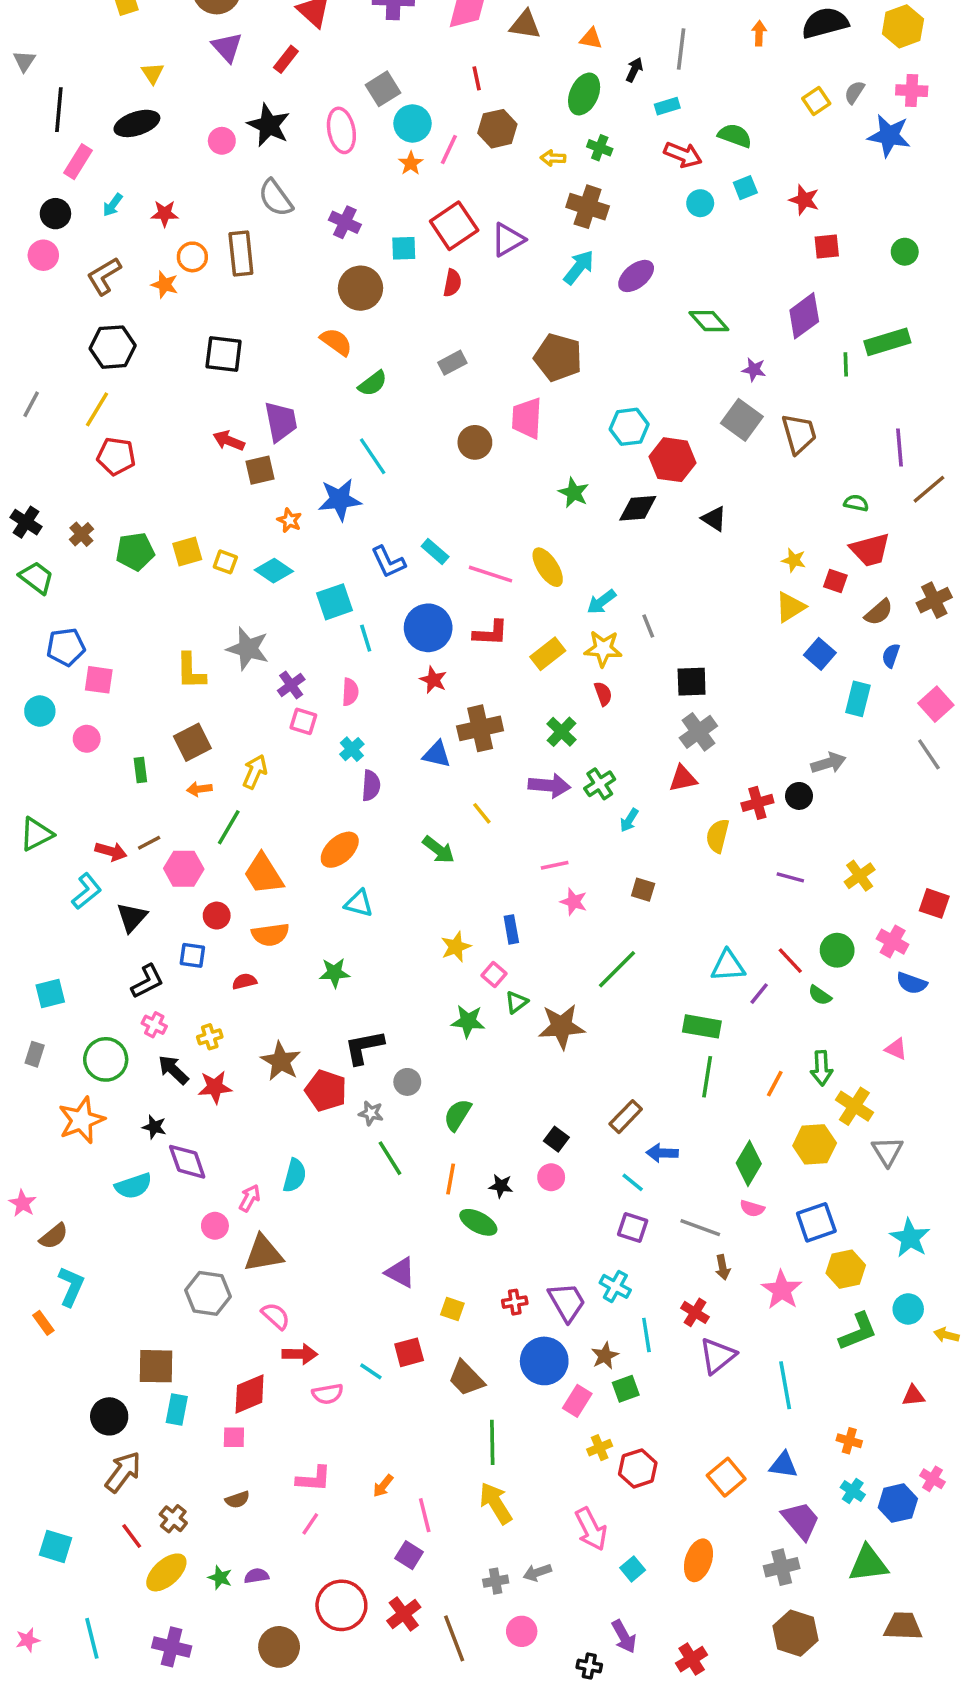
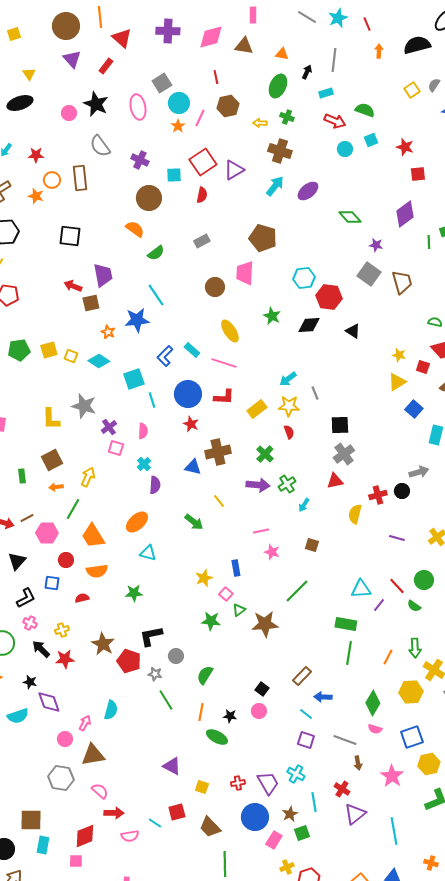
blue L-shape: (388, 562) -> (165, 356), turned 70
yellow ellipse: (548, 567) -> (230, 331), moved

